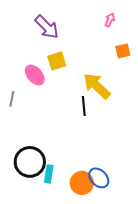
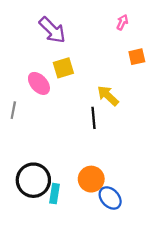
yellow arrow: (97, 86) -> (108, 96), size x0.7
orange circle: (82, 183) -> (91, 179), moved

